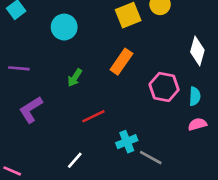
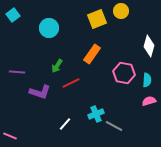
purple line: (19, 68) -> (17, 72), moved
purple L-shape: (31, 110) -> (40, 92), moved, turned -130
red line: (93, 116) -> (71, 83), moved
white line: (75, 160) -> (65, 124), moved

